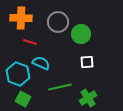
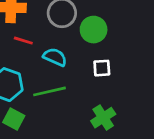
cyan semicircle: (41, 63) -> (55, 57), moved
green line: (60, 87) -> (49, 91), moved

